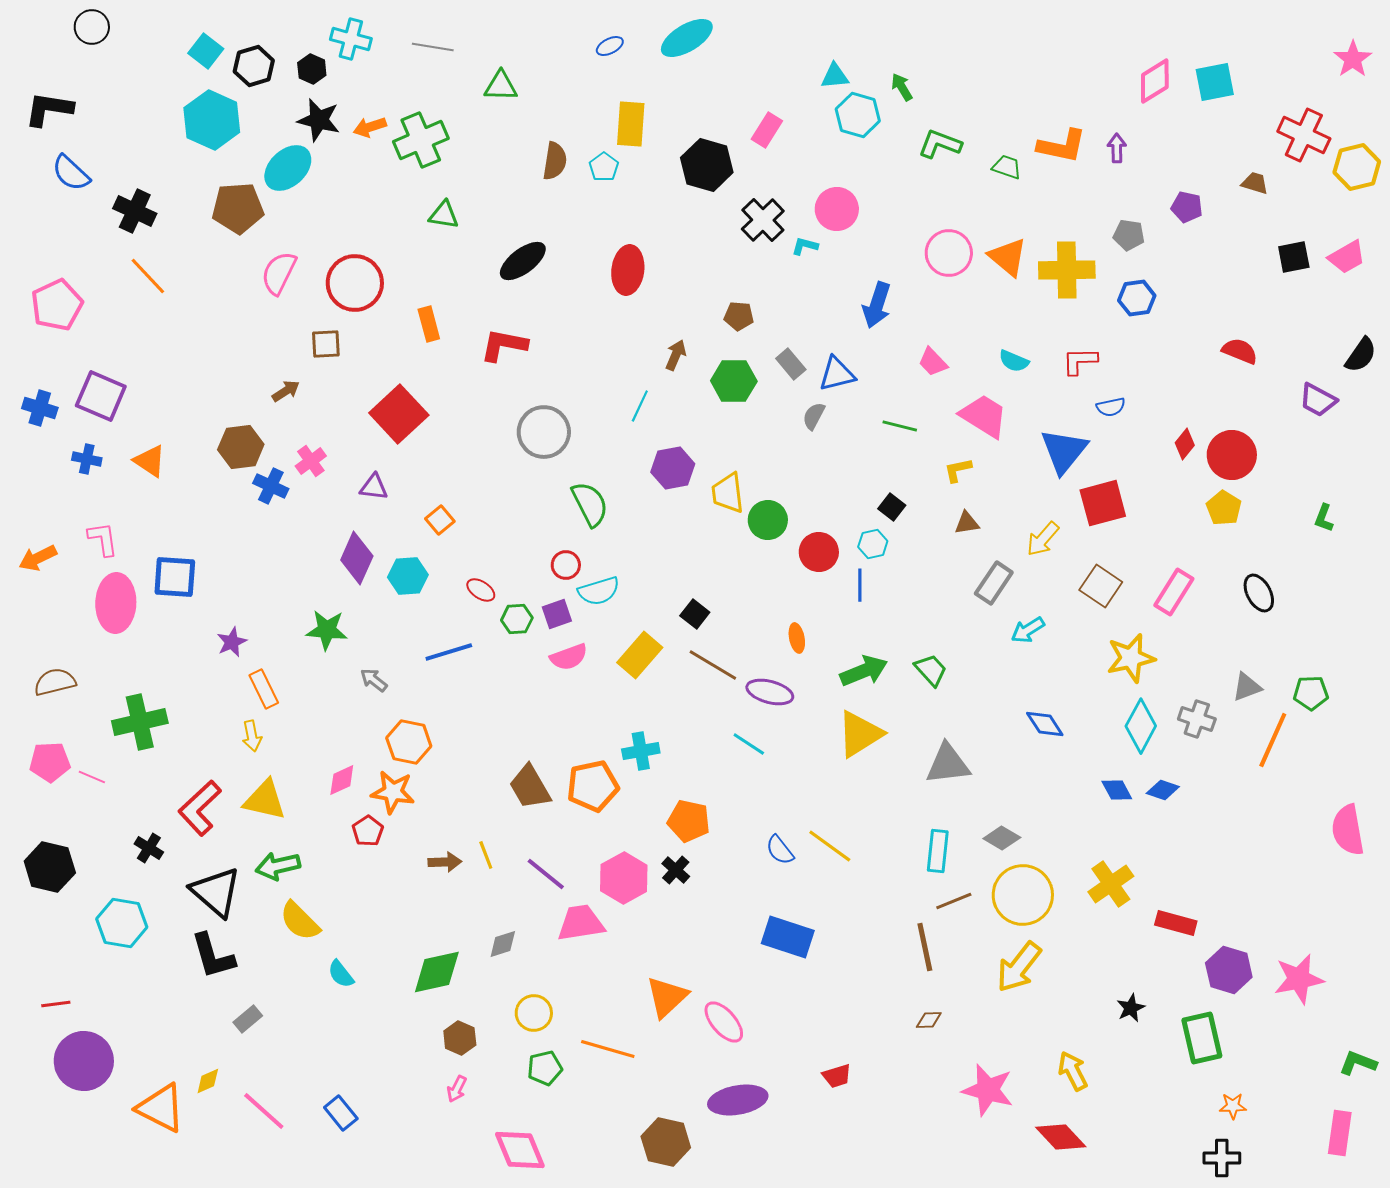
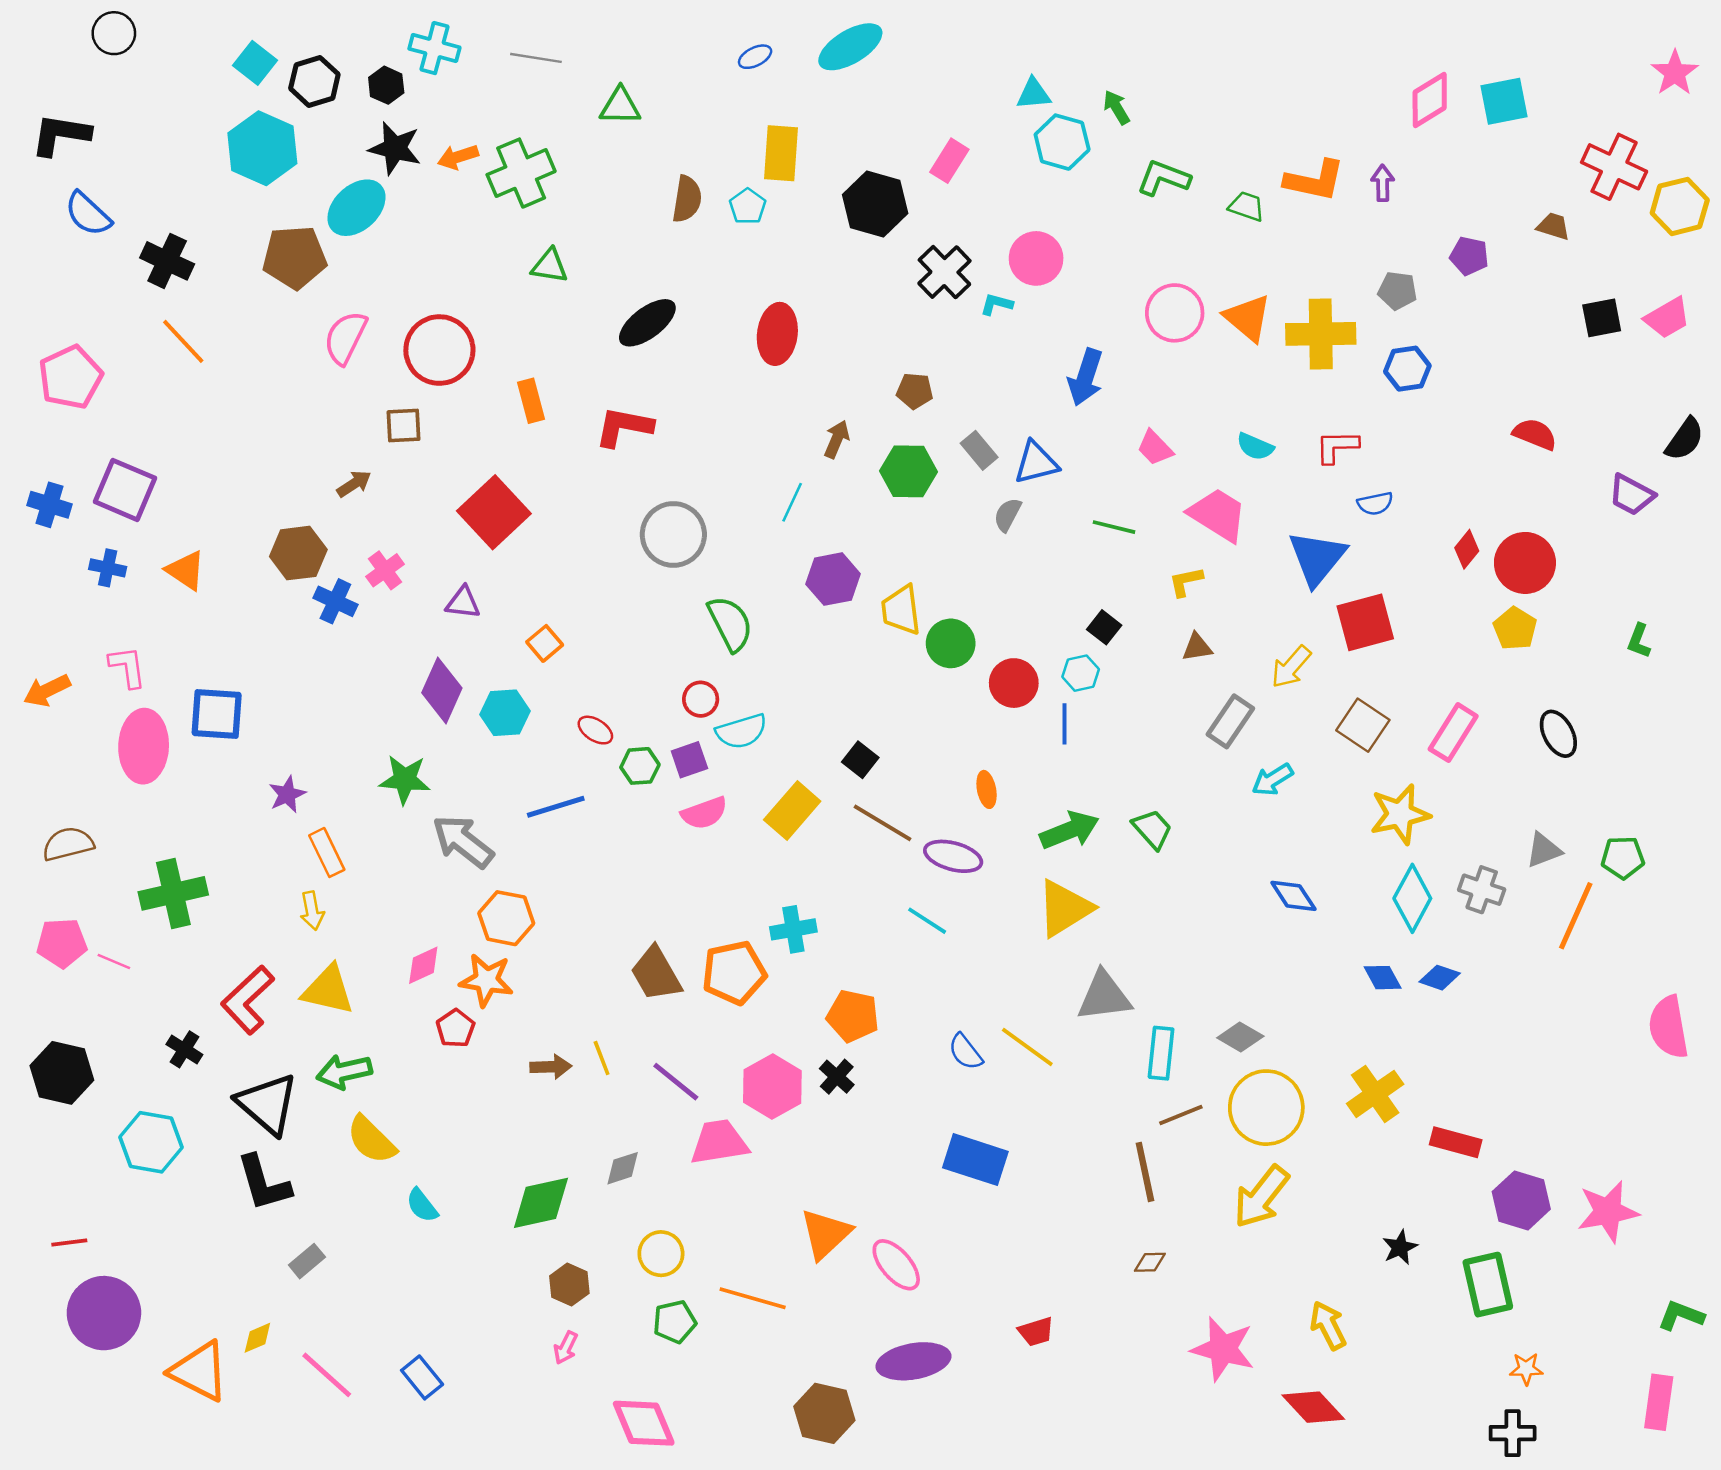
gray arrow: (374, 680) -> (463, 841), size x1.8
gray triangle: (948, 764) -> (1104, 996), moved

